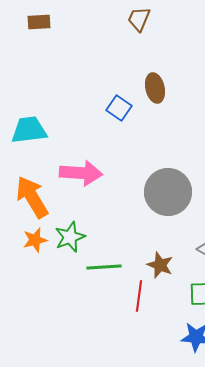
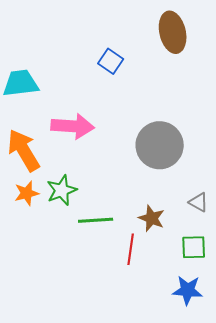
brown ellipse: (155, 88) -> (173, 32), moved, size x1.4

